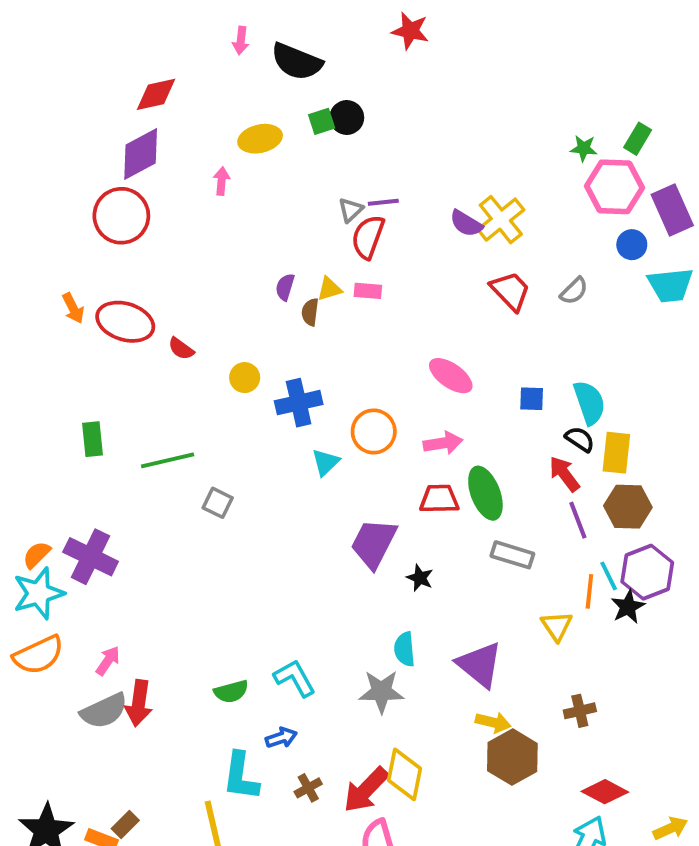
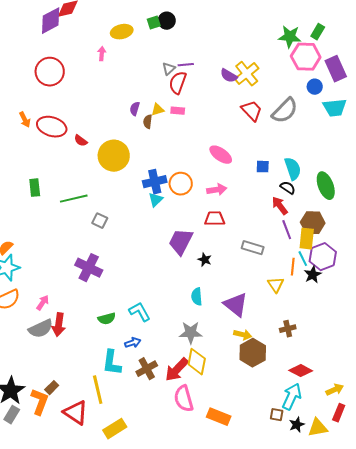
green star: (584, 148) -> (290, 37), size x1.6
purple diamond: (141, 154) -> (51, 21), moved
gray semicircle: (574, 291) -> (285, 111), size x1.8
yellow circle: (245, 378) -> (114, 156), size x2.0
blue cross: (299, 403) -> (155, 182), moved
yellow rectangle: (616, 453) -> (307, 239), moved
green ellipse: (485, 493) -> (326, 186), moved
purple cross: (91, 557) -> (89, 268), moved
gray star: (381, 692) -> (191, 333), moved
brown cross: (308, 788) -> (147, 369), size x1.5

